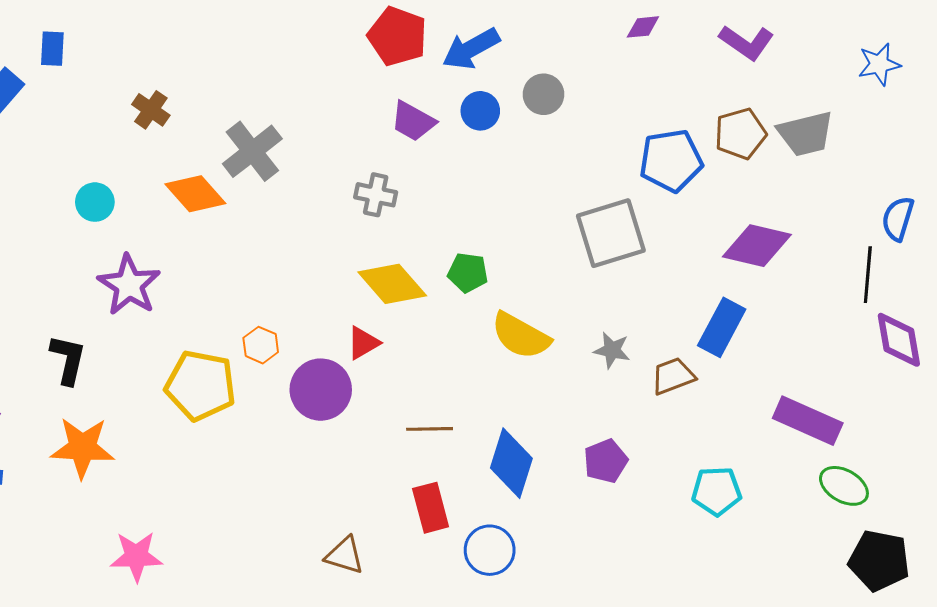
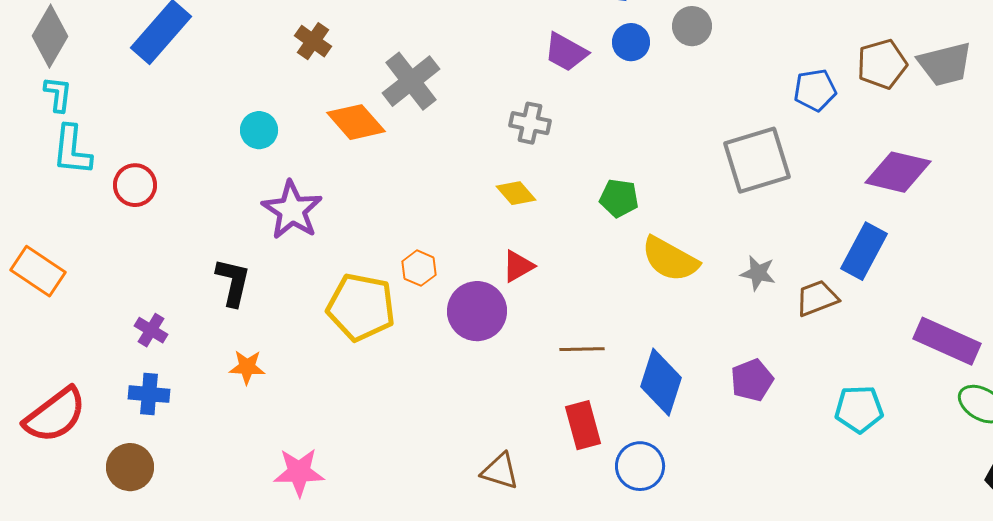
blue pentagon: (671, 161) -> (815, 90), size x0.7
yellow diamond: (392, 284) -> (516, 193), moved, size x0.6
orange star: (82, 448) -> (247, 367), size x0.6

